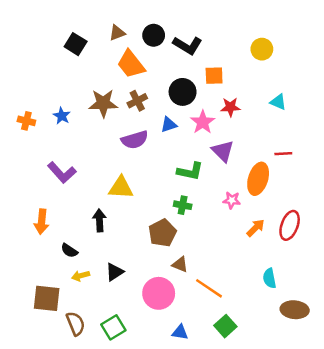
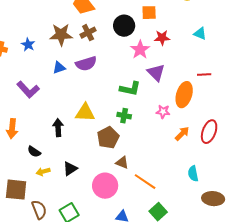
blue triangle: (169, 125) -> (59, 68), moved
yellow triangle: (121, 188) -> (85, 113), moved

